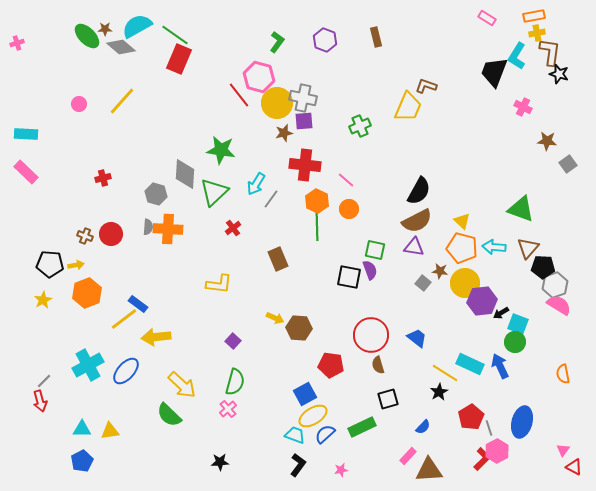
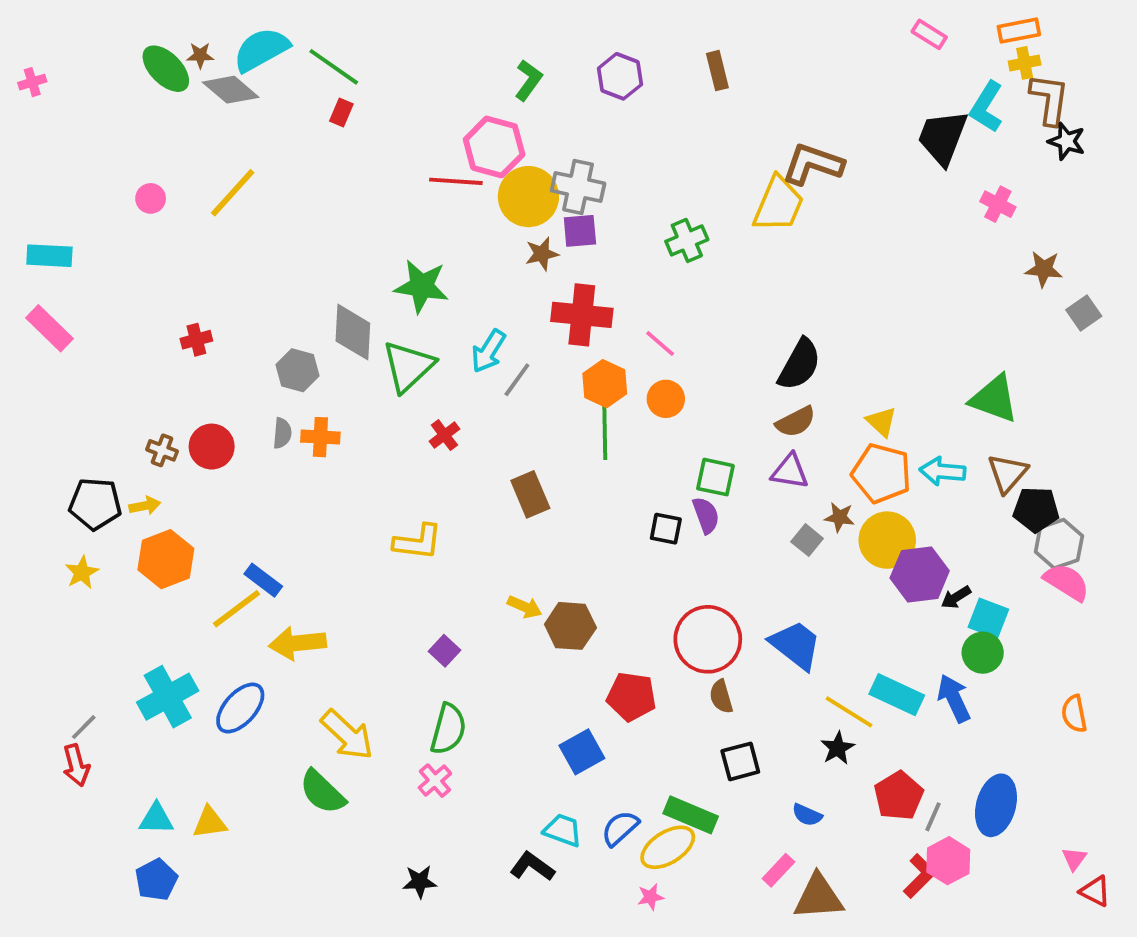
red rectangle: (179, 59) -> (341, 113), size x0.5
brown L-shape: (426, 86) -> (813, 164), size x1.5
red line: (239, 95) -> (456, 181), turned -48
brown semicircle: (417, 221) -> (796, 422), size x0.7
orange cross: (168, 229) -> (320, 437), size x0.7
black square: (349, 277) -> (666, 529), size x0.7
blue trapezoid: (417, 338) -> (796, 645), size x1.4
yellow ellipse: (313, 416) -> (668, 847), moved
green rectangle: (362, 427) -> (691, 815), turned 48
blue semicircle: (423, 427) -> (807, 815), turned 70
gray line: (489, 428) -> (933, 817), turned 42
black L-shape: (298, 465) -> (532, 866), moved, turned -90

